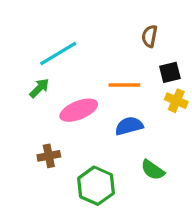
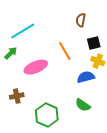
orange line: (124, 85) -> (65, 51), turned 60
blue semicircle: (129, 126) -> (86, 77), moved

